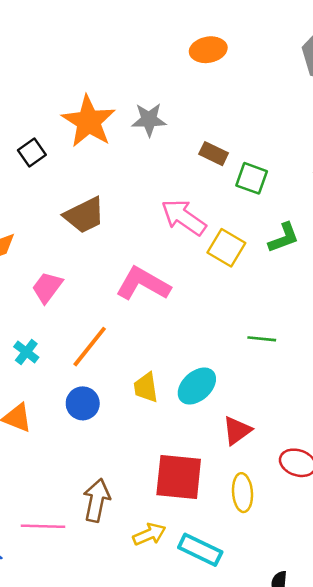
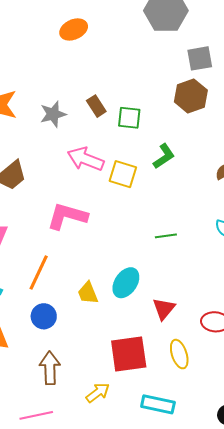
gray star: (149, 120) -> (53, 114), moved
brown rectangle: (214, 154) -> (96, 106), turned 45
brown arrow: (97, 500) -> (50, 368), moved
yellow arrow: (149, 534) -> (98, 393), moved

